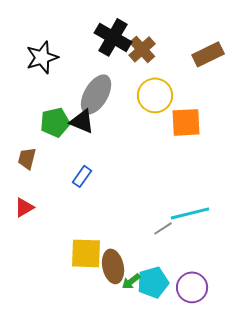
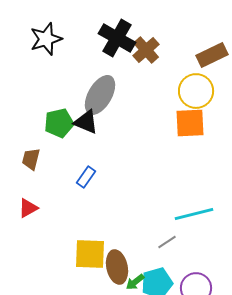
black star: (42, 57) -> (46, 39), moved
yellow circle: (155, 95) -> (196, 91), moved
gray line: (163, 228) -> (167, 242), moved

